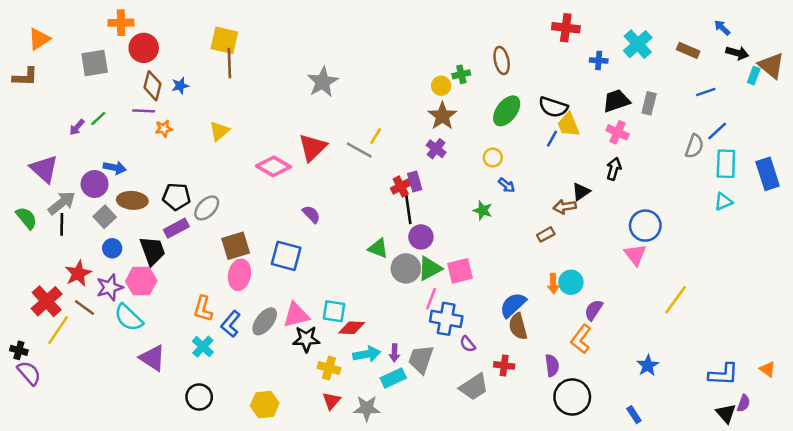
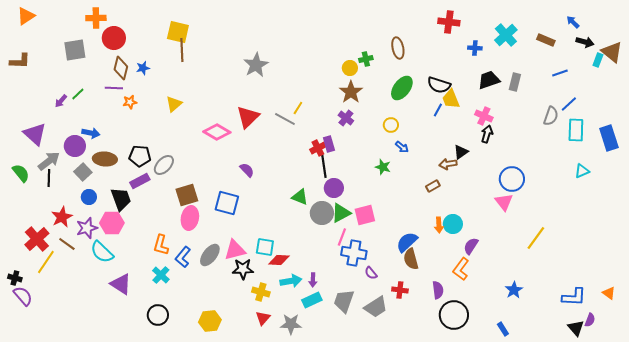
orange triangle: (39, 39) -> (26, 16), moved
pink cross: (618, 132) -> (484, 116), moved
cyan triangle: (723, 202) -> (582, 171), moved
gray trapezoid: (421, 359) -> (344, 301), moved

